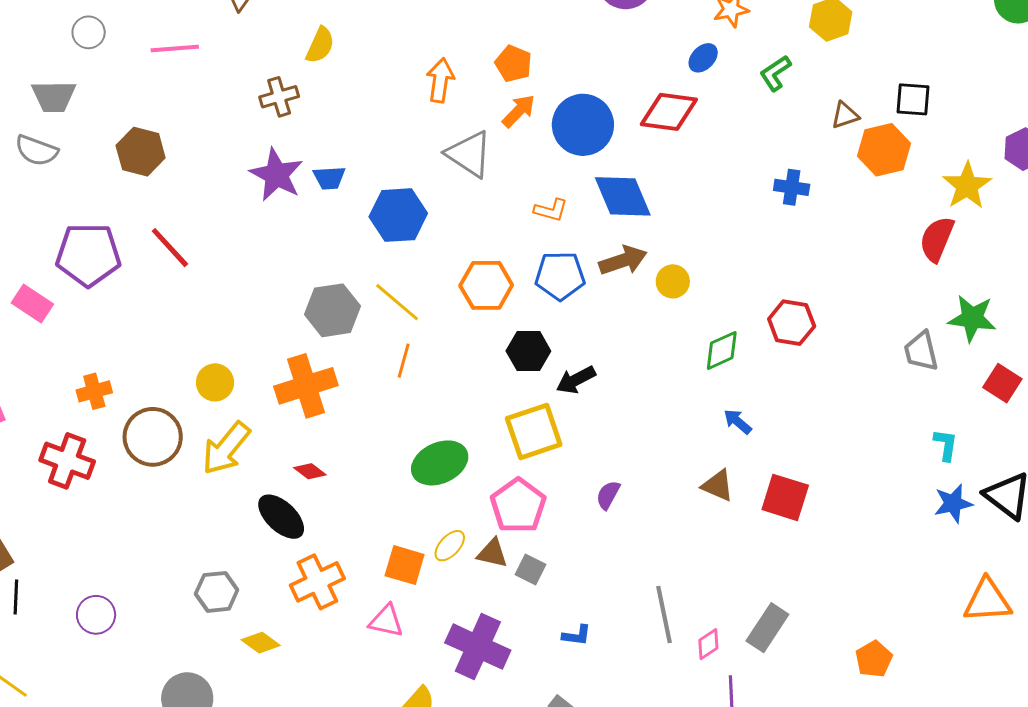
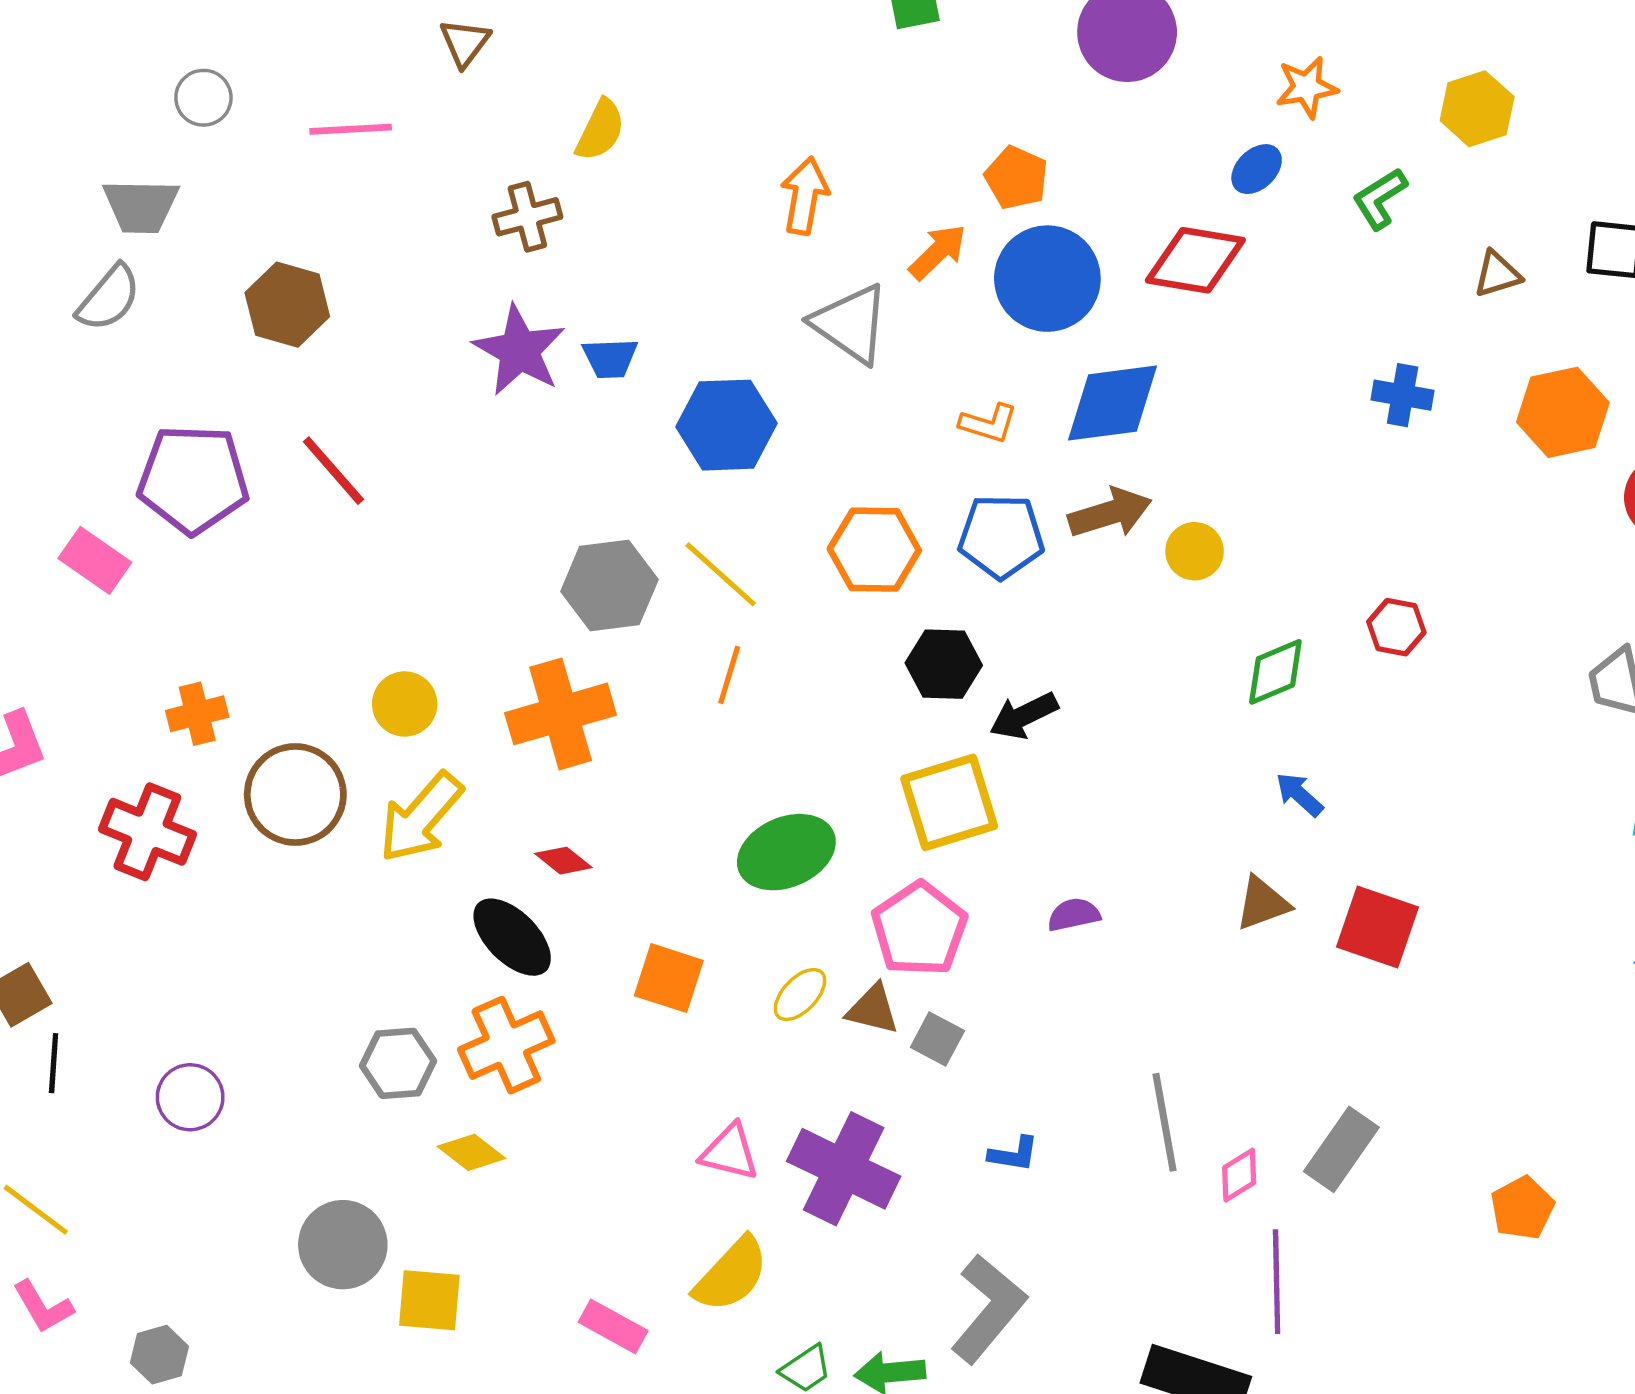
orange pentagon: (513, 64) -> (1016, 178), moved
gray semicircle: (36, 150) -> (109, 298), turned -72
orange hexagon: (884, 150) -> (1563, 412), moved
blue diamond: (623, 196) -> (1113, 403), turned -76
red hexagon: (792, 323) -> (1396, 627), size x0.7
brown triangle: (718, 485) -> (1263, 903), turned -45
purple semicircle: (608, 495) -> (1074, 915), turned 48
orange square: (405, 565) -> (669, 978), moved
orange cross: (317, 582) -> (506, 1045), moved
pink triangle: (386, 621) -> (730, 1152), moved

